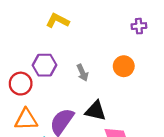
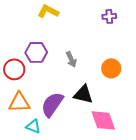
purple cross: (139, 26) -> (109, 16), moved
orange circle: (124, 66) -> (111, 68), moved

